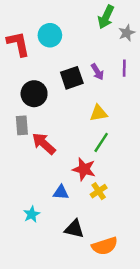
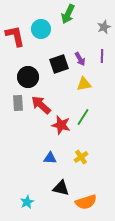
green arrow: (106, 17) -> (68, 14), moved
yellow triangle: (99, 113) -> (84, 84), moved
red arrow: (44, 144) -> (41, 105), moved
red star: (84, 169) -> (61, 125), moved
cyan star: (32, 214) -> (27, 202), moved

